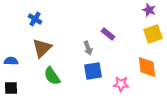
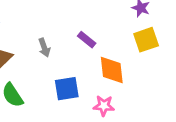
gray arrow: (88, 48) -> (44, 48), moved
orange diamond: (147, 67) -> (112, 70), moved

